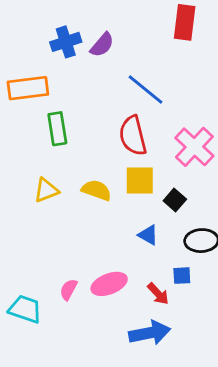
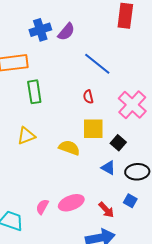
red semicircle: (133, 136) -> (88, 97), size x0.5
yellow semicircle: (96, 190) -> (69, 148), moved
blue triangle: (148, 235) -> (108, 168), moved
blue square: (182, 276) -> (130, 201), moved, turned 32

